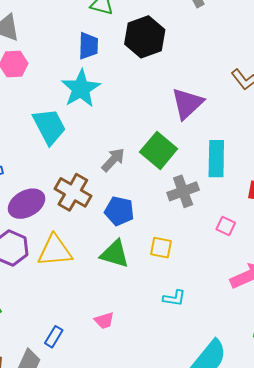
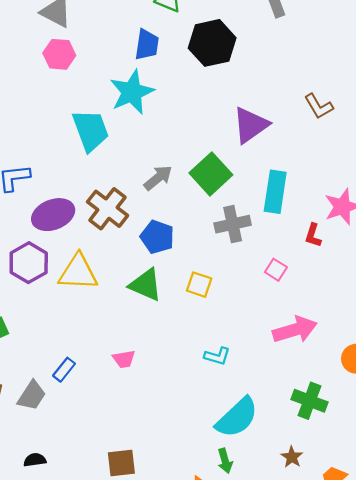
cyan L-shape: (174, 298) -> (217, 356), moved

